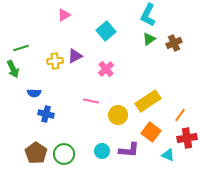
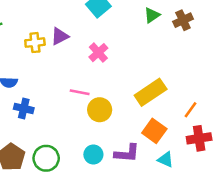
yellow circle: (118, 115) -> (100, 110), moved
cyan triangle: (168, 155) -> (166, 159), moved

